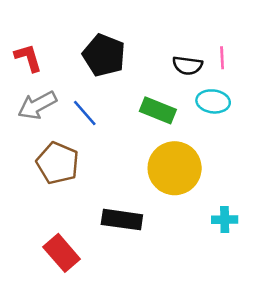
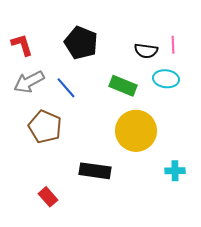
red rectangle: (62, 253) -> (48, 197), size x0.7

